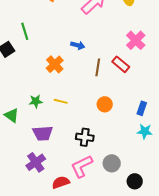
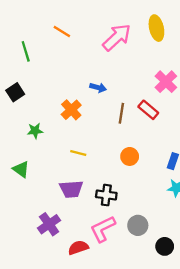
green line: (25, 31) -> (26, 51), moved
green star: (36, 101) -> (35, 131), moved
purple trapezoid: (43, 133) -> (71, 189), moved

